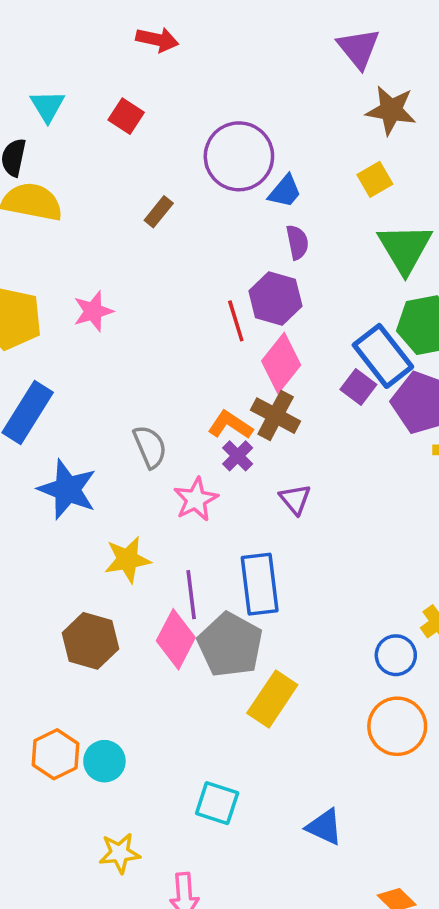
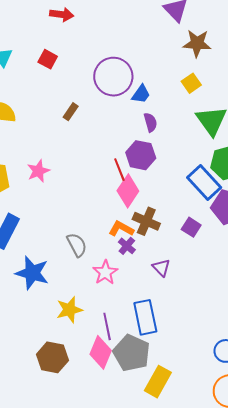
pink diamond: (281, 363) -> (128, 191), moved
purple square: (358, 387) -> (191, 227), moved

